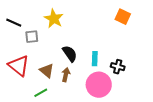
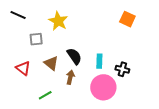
black line: (14, 23) -> (18, 15), moved
red triangle: (19, 66) -> (23, 68), size x0.7
brown triangle: (47, 71) -> (51, 63), moved

